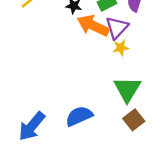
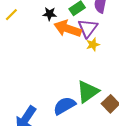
green triangle: (127, 89) -> (88, 92), moved, turned 30

